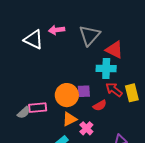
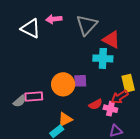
red arrow: (114, 90) -> (120, 97), moved, turned -72
red semicircle: (100, 105) -> (96, 104), moved
orange triangle: (70, 119) -> (65, 119), moved
pink cross: (86, 128) -> (110, 109), moved, turned -32

